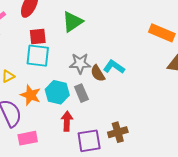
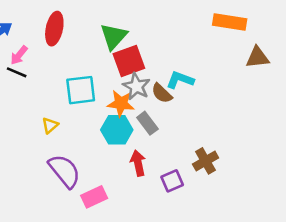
red square: (38, 37) -> (129, 61), moved, size x1.4
gray star: (80, 63) -> (136, 86), turned -30
orange star: (31, 95) -> (121, 103), moved
purple square: (89, 141) -> (172, 181), size x0.7

